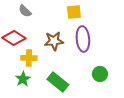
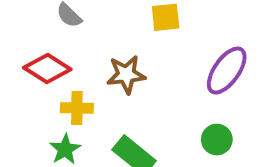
purple ellipse: (83, 39) -> (227, 71), moved, turned 40

